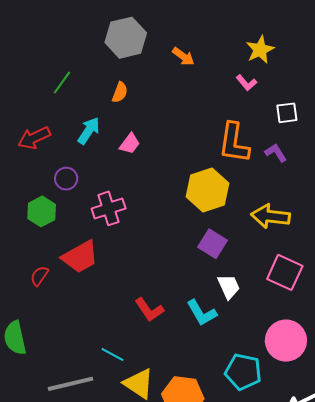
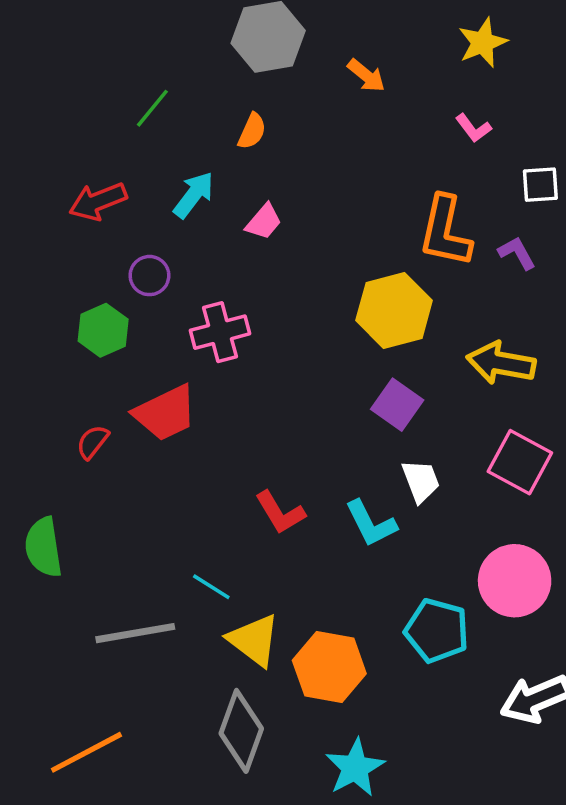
yellow star: (260, 50) -> (483, 43), moved

